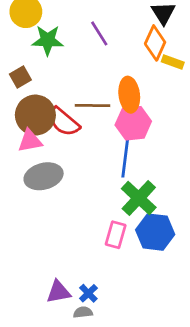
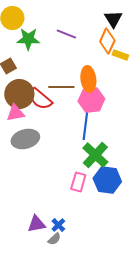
purple line: (99, 33) -> (66, 34), turned -36
gray semicircle: (83, 312) -> (54, 239), turned 144

